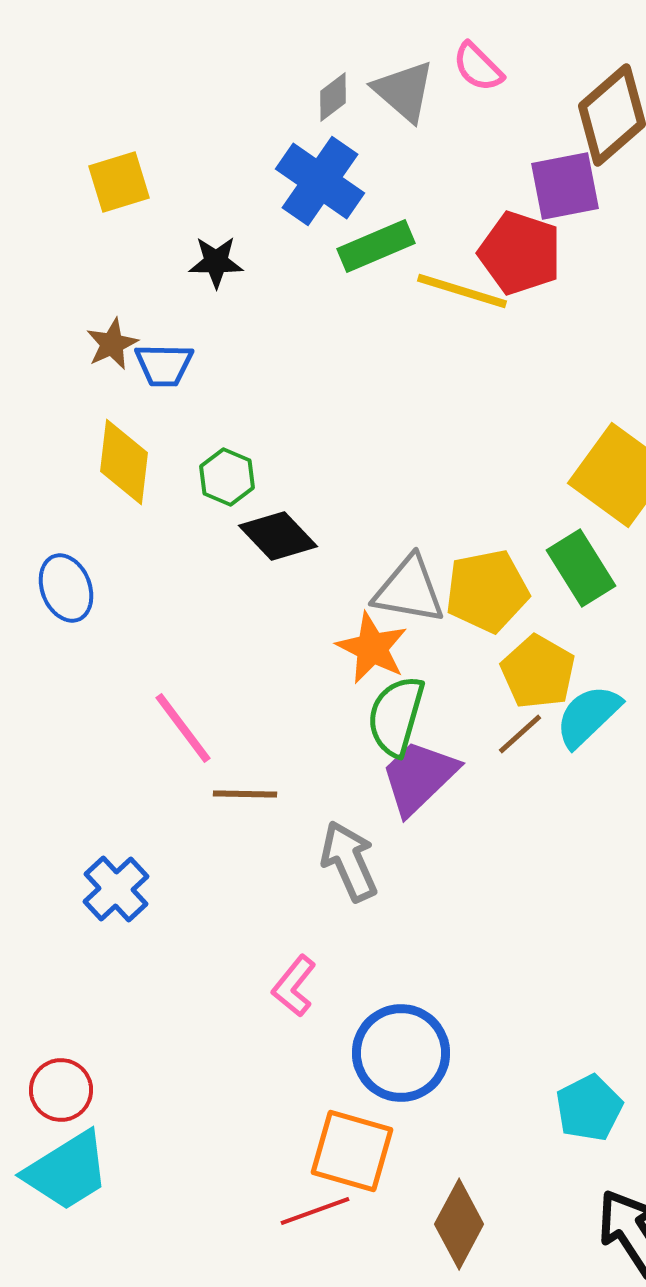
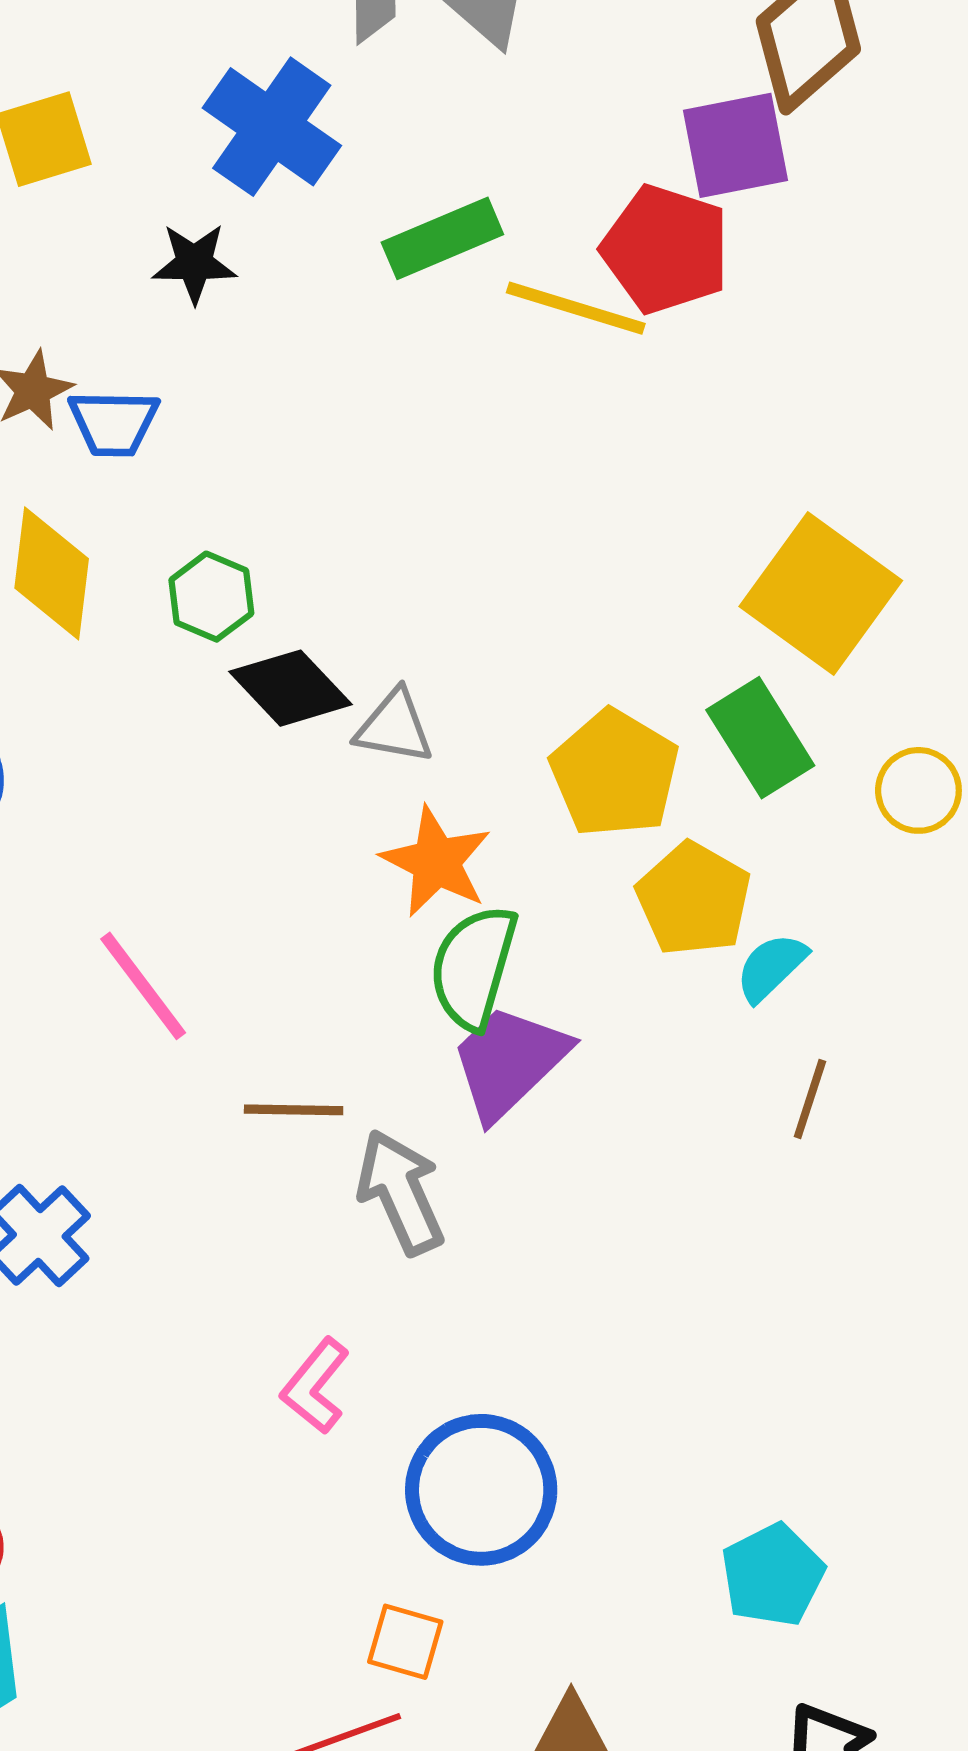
blue cross: (320, 181) -> (272, 127), moved
gray triangle: (409, 590) -> (394, 727), moved, size x0.7
yellow pentagon: (487, 591) -> (615, 773), turned -30
cyan semicircle: (588, 716) -> (771, 967), size x0.7
brown line: (520, 734) -> (810, 1099), moved, turned -30
brown line: (245, 794) -> (294, 1110), moved
orange square: (352, 1151) -> (405, 1642), size x0.6

